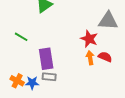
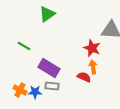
red semicircle: (105, 57) -> (84, 77), moved
purple rectangle: (46, 59) -> (49, 68), turned -50

